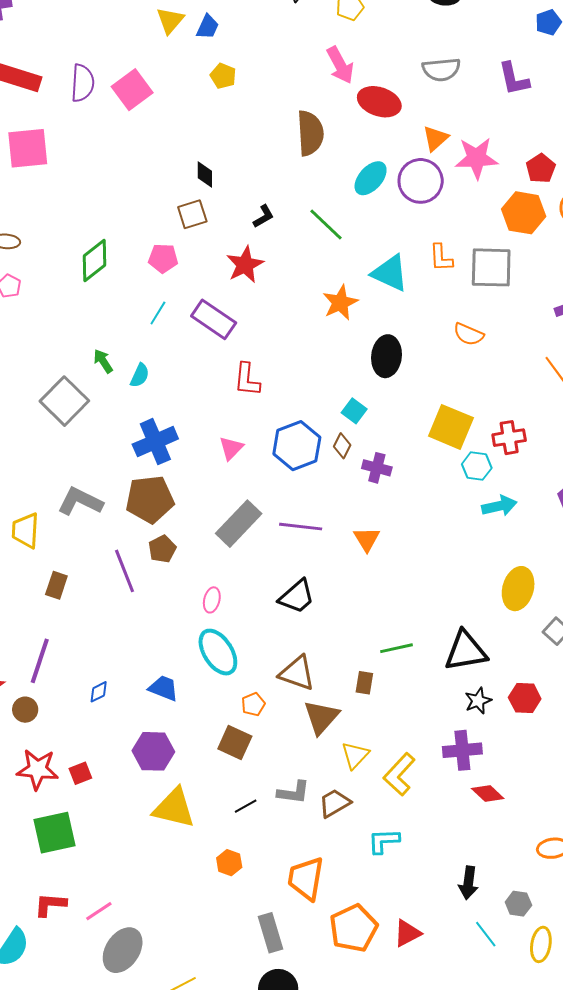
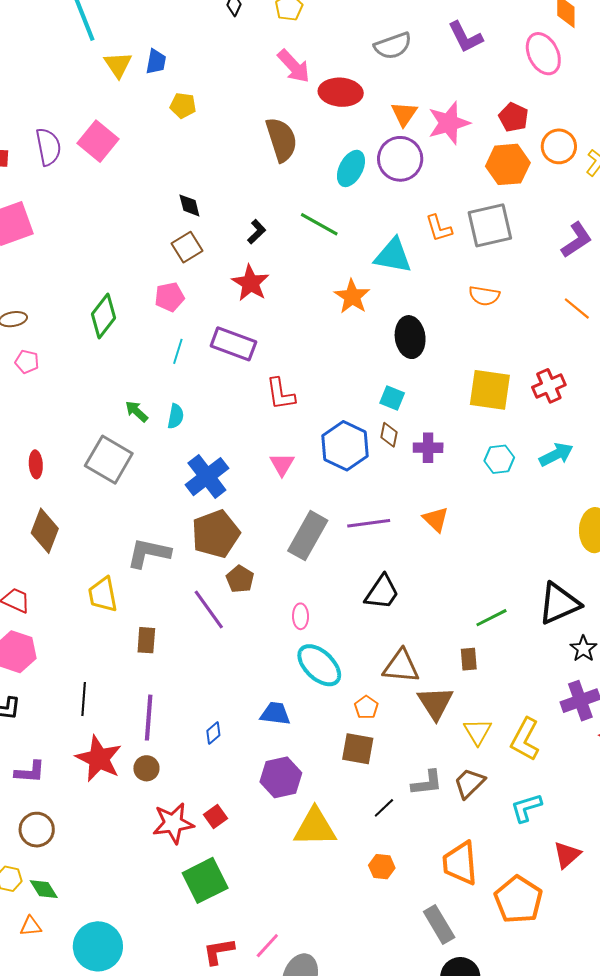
cyan hexagon: (477, 466) -> (499, 459), moved
red triangle: (407, 933) -> (567, 855), moved

